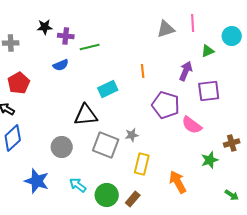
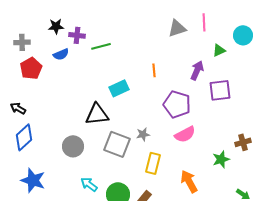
blue semicircle: (61, 65) -> (61, 54), moved
red pentagon: (19, 83) -> (31, 68), moved
pink semicircle: (192, 125) -> (185, 134), moved, turned -65
blue star: (37, 181) -> (33, 180), moved

